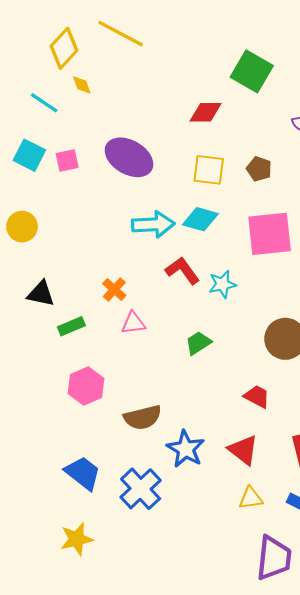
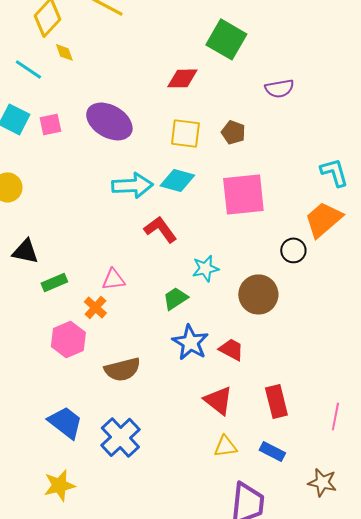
cyan star: (222, 284) -> (205, 268), moved
orange cross: (114, 289) -> (95, 307), moved
blue star: (186, 449) -> (190, 342), moved

